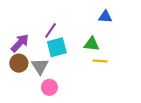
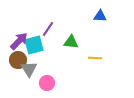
green triangle: (92, 44) -> (71, 42), moved
cyan square: (57, 47) -> (34, 45), moved
gray triangle: (40, 66) -> (29, 69), moved

